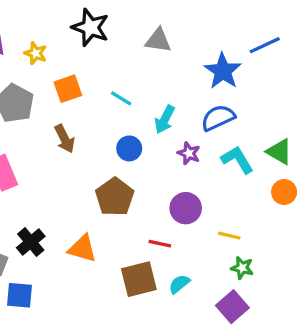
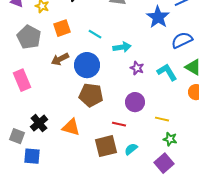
blue semicircle: (218, 118) -> (182, 40), moved
cyan arrow: (165, 119) -> (122, 47), turned -126
brown arrow: (65, 139) -> (60, 59), turned 90
blue circle: (129, 148) -> (87, 65), moved, size x1.6
brown pentagon: (115, 197) -> (91, 95), turned -30

